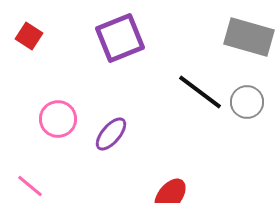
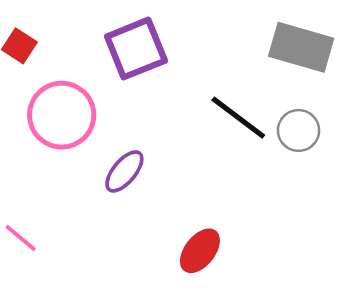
pink circle: (58, 119) -> (62, 115), moved, size x1.4

